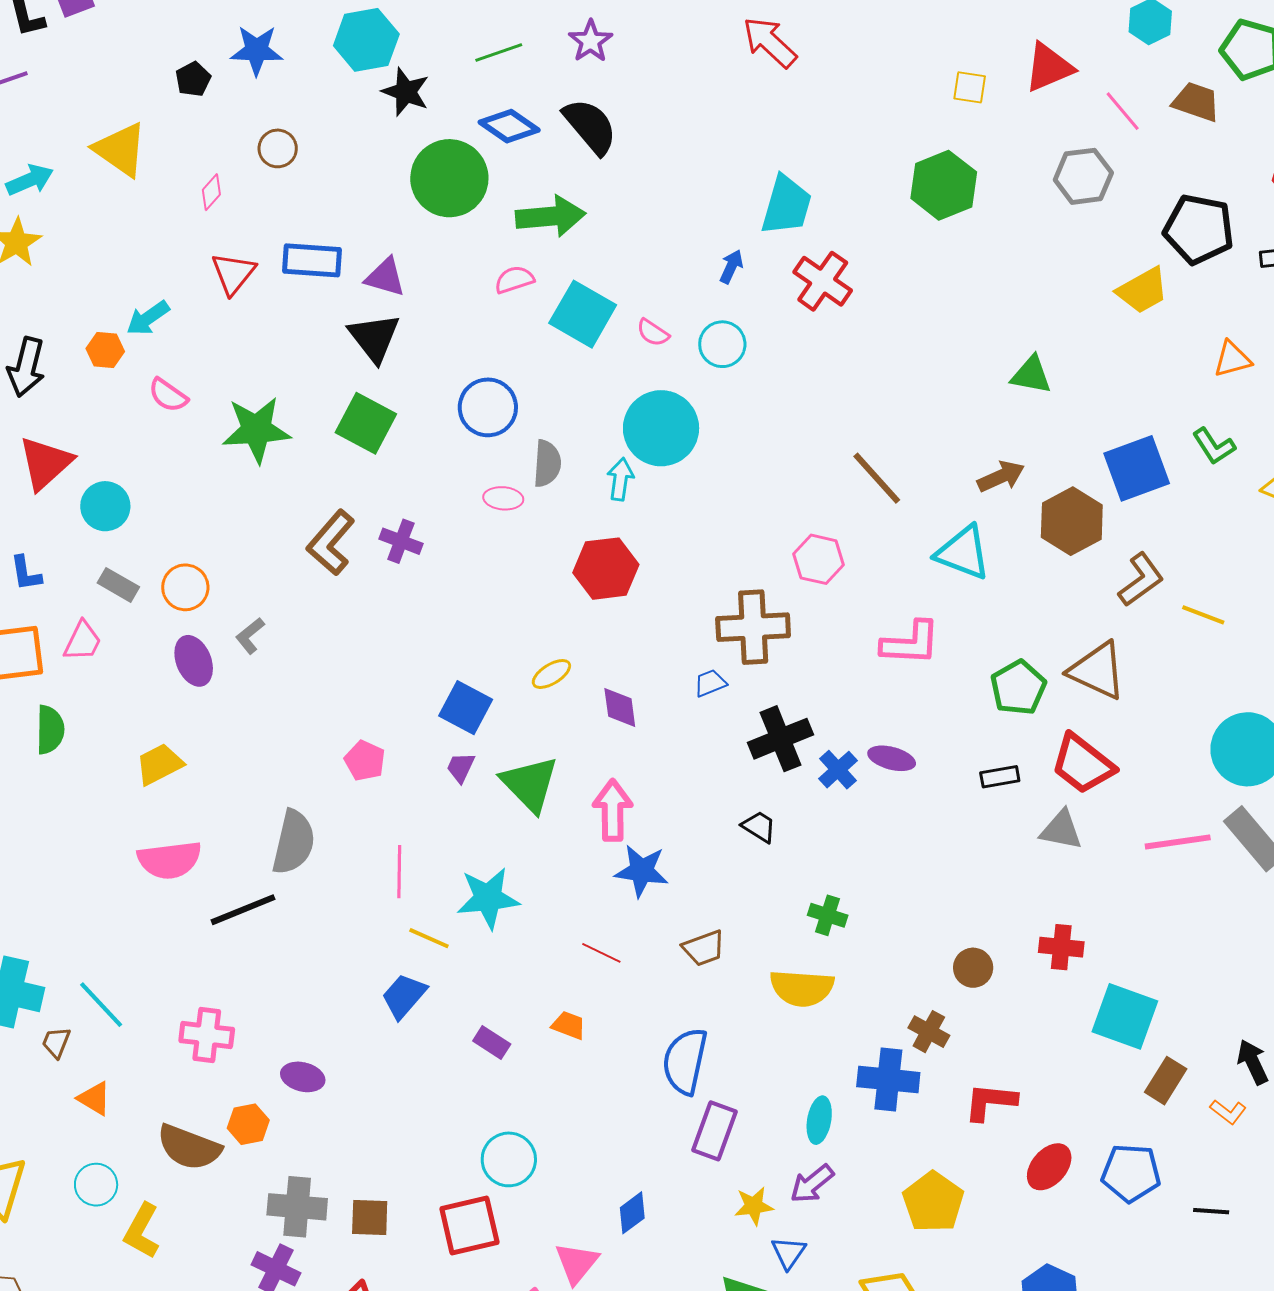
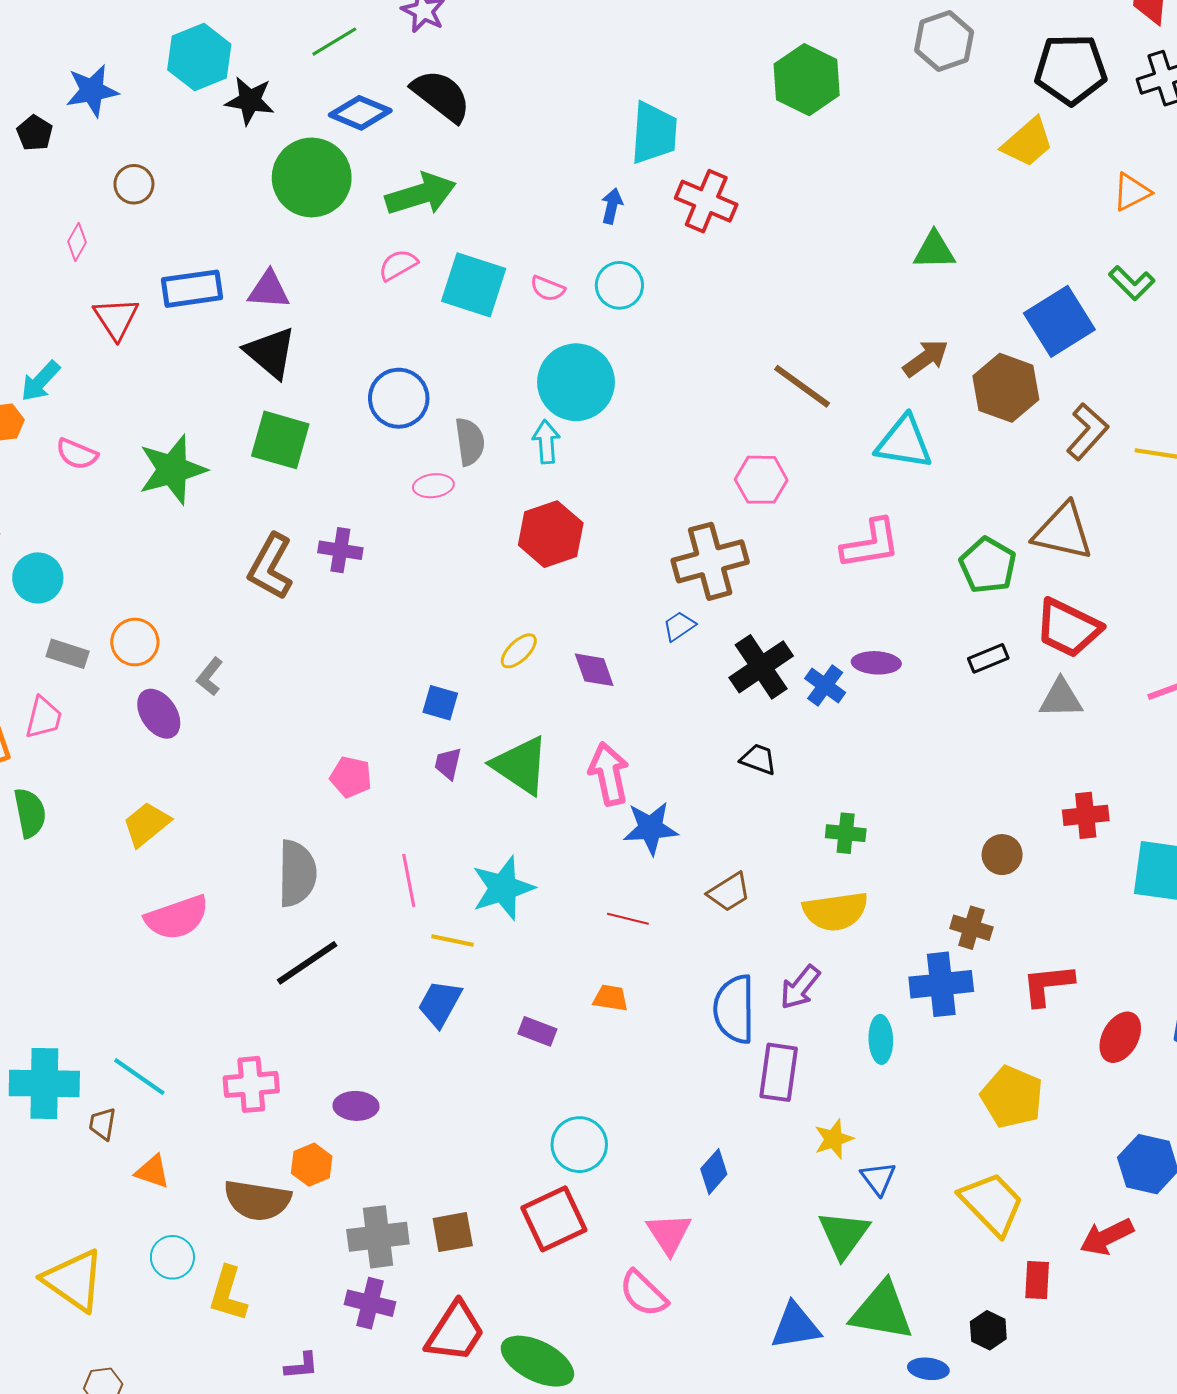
blue square: (466, 708) -> (440, 703), size x0.7
black line: (243, 910) -> (307, 963), moved
purple arrow: (812, 1184) -> (800, 987), moved

